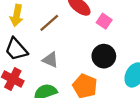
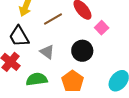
black circle: (104, 56) -> (82, 51), moved

